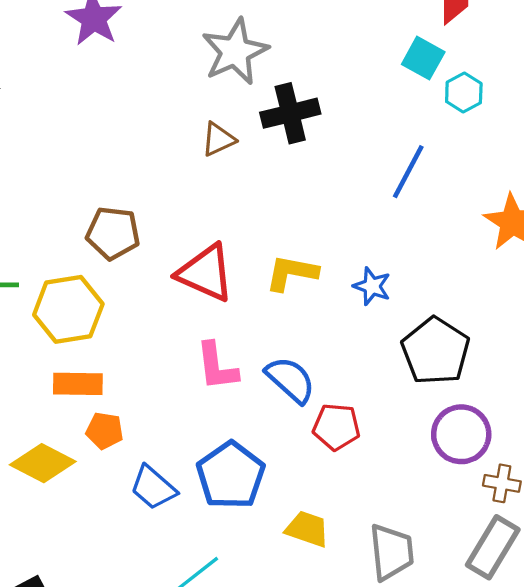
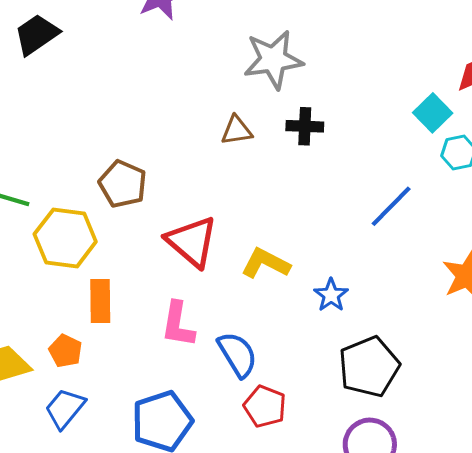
black cross: (290, 113) -> (305, 126), size x0.7
orange rectangle: (78, 384) -> (100, 301), moved, turned 72
blue trapezoid: (153, 488) -> (65, 408), moved, turned 72

